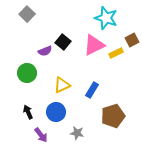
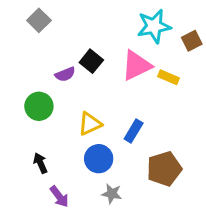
cyan star: (106, 18) -> (154, 26), turned -30
brown square: (132, 40) -> (192, 41), moved
yellow rectangle: (116, 53) -> (169, 77), turned 48
blue circle: (56, 112) -> (99, 159), moved

